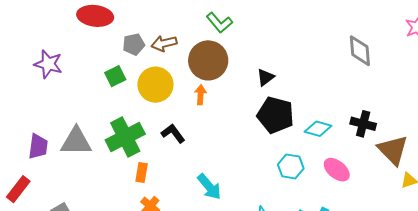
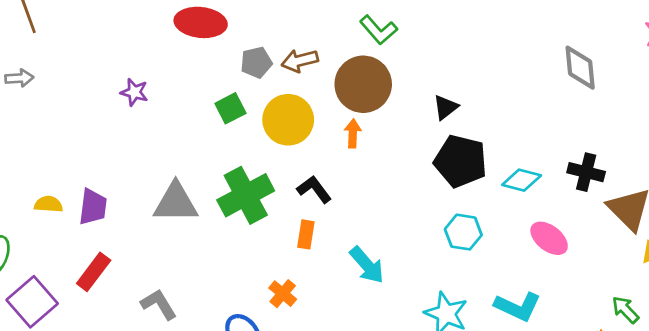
purple star: (48, 64) -> (134, 92), size x0.7
purple trapezoid: (38, 146) -> (93, 207), moved
cyan hexagon: (291, 166) -> (463, 232), moved
orange rectangle: (142, 173) -> (306, 234), moved

